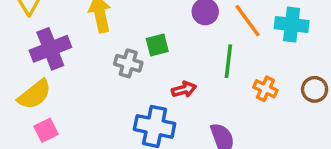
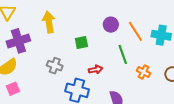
green line: (228, 61) -> (123, 54), turned -30
gray cross: (128, 63) -> (55, 66), moved

